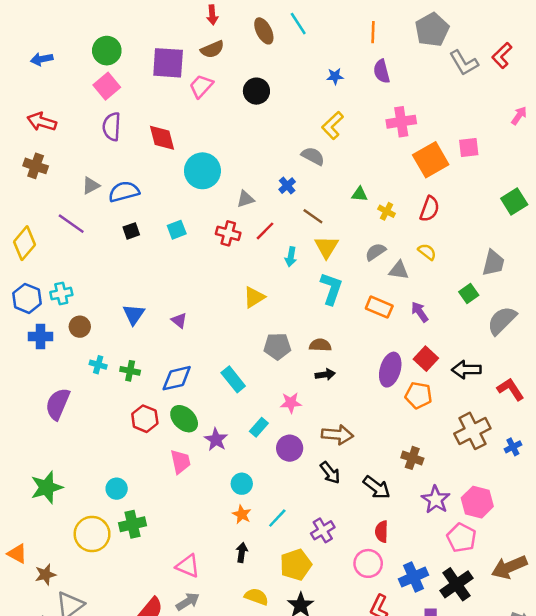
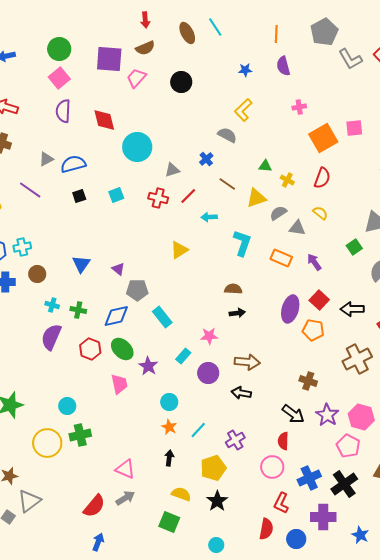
pink cross: (401, 122) -> (299, 107), size x0.6
yellow triangle: (326, 247) -> (256, 198), moved, turned 40
cyan arrow: (291, 257) -> (209, 217), turned 77
gray pentagon: (277, 346) -> (137, 290), moved
purple semicircle: (58, 404) -> (51, 337), moved
black arrow: (330, 473) -> (241, 393), turned 138
black arrow: (377, 487) -> (293, 414), moved

